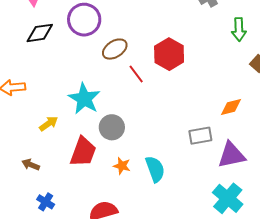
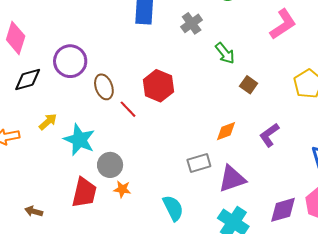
green arrow: (239, 29) -> (225, 53), turned -30
brown ellipse: (115, 49) -> (104, 87), turned -70
yellow arrow: (49, 124) -> (48, 122), moved
orange star: (122, 166) -> (122, 189), moved
cyan semicircle: (155, 169) -> (173, 208), moved

